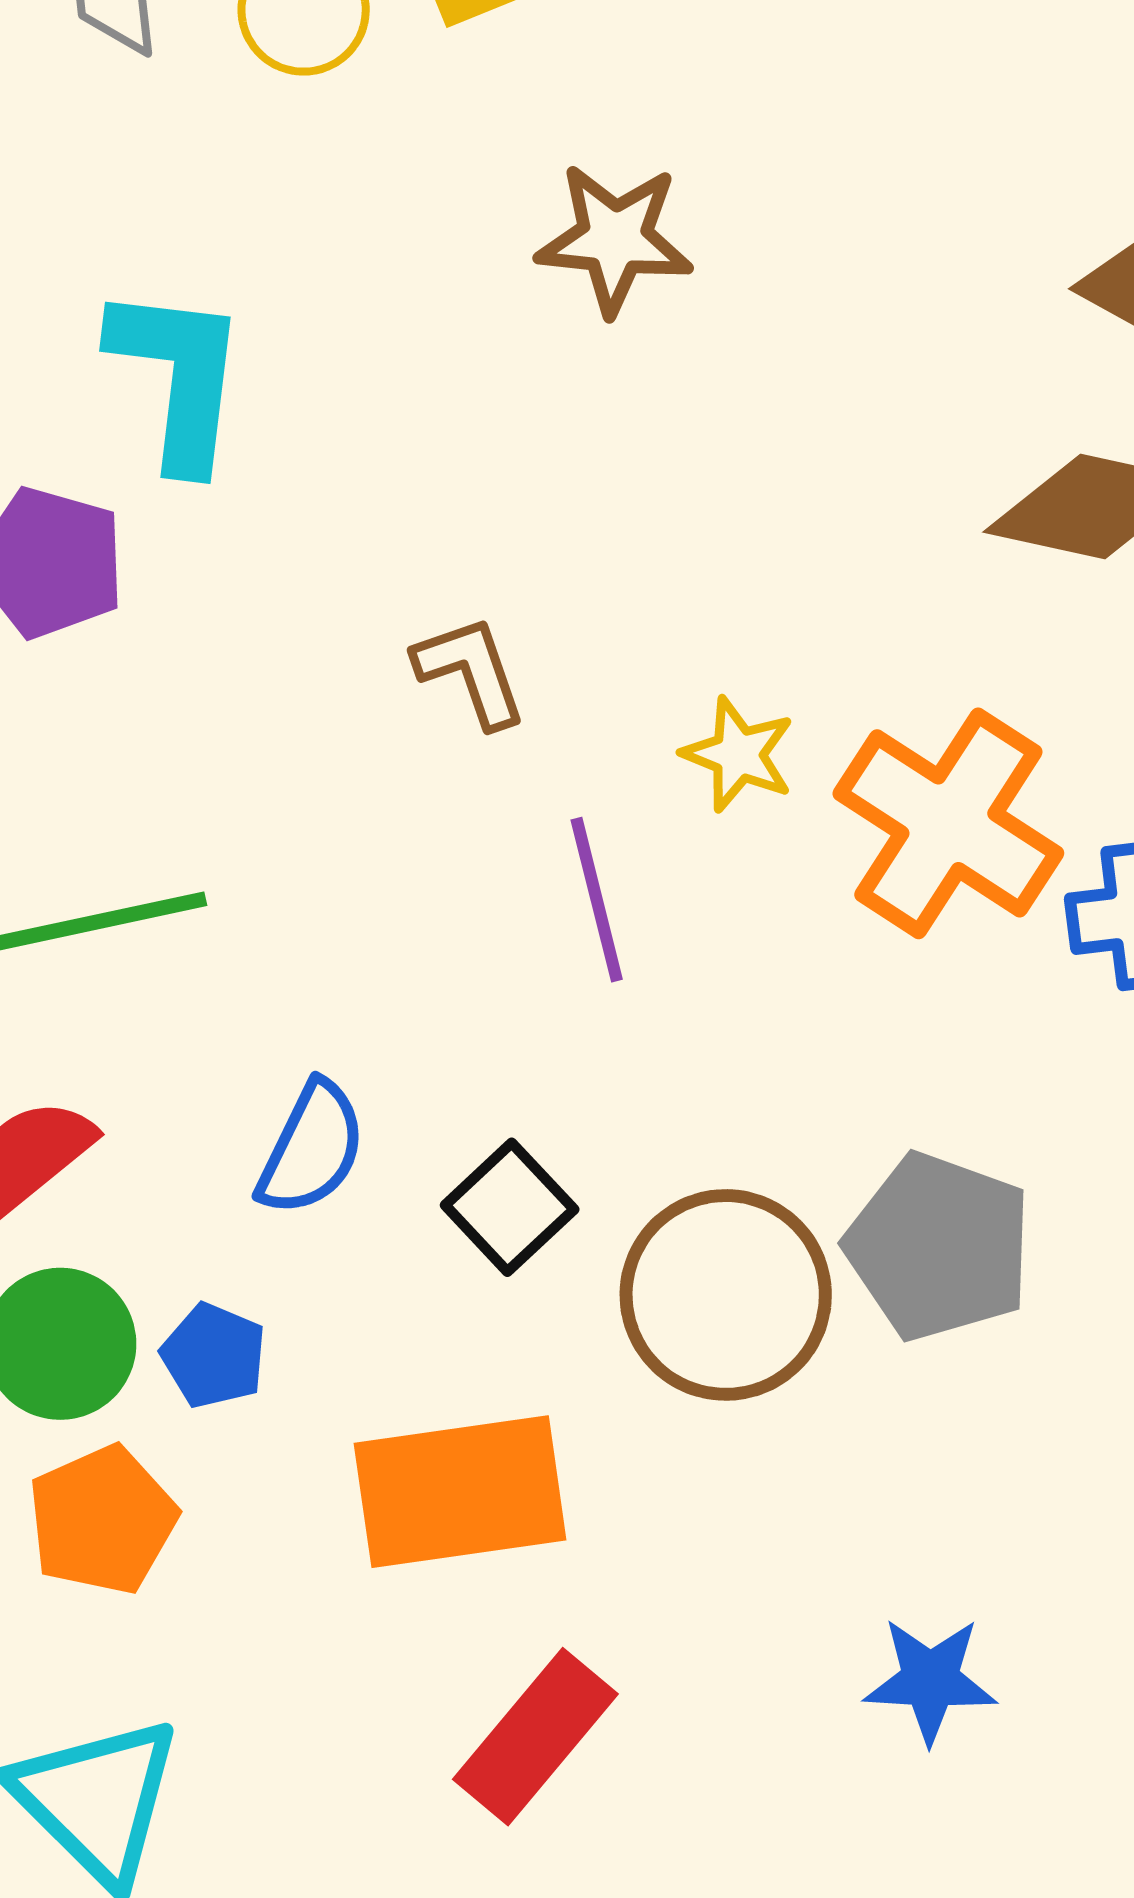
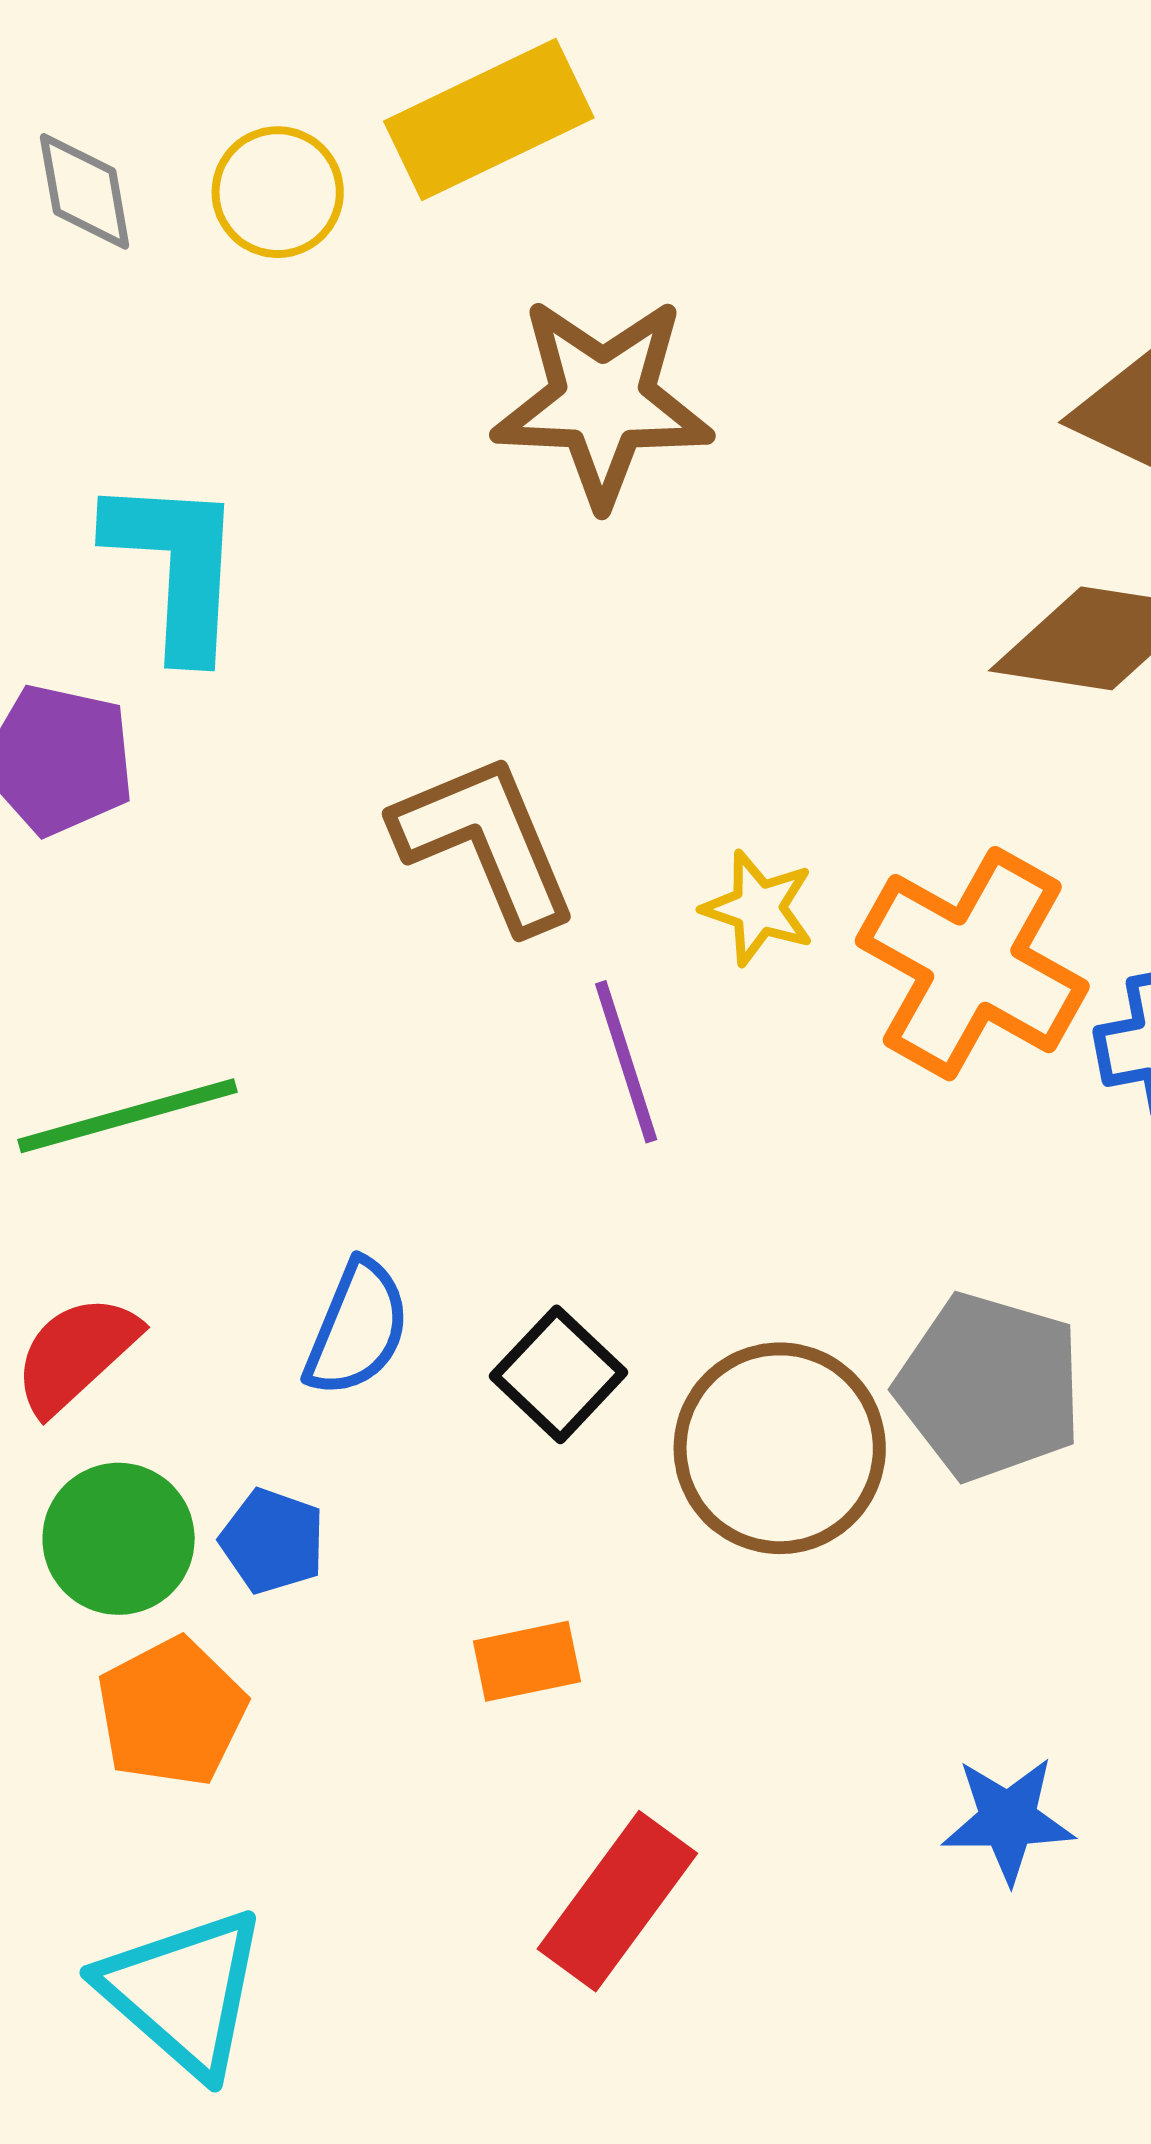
brown star: (615, 239) -> (603, 401), size x1.4
brown L-shape: (470, 671) -> (486, 842), size x1.6
orange rectangle: (460, 1492) -> (527, 1661), size x0.5

